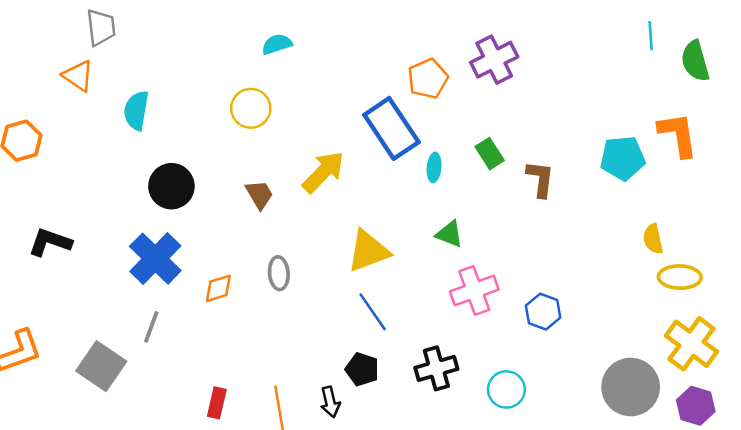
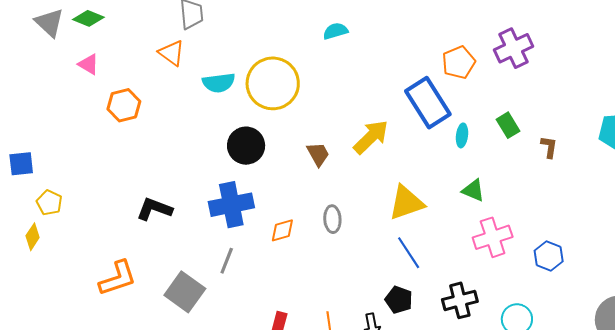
yellow circle: (251, 108) -> (273, 83), moved, size x1.6
cyan semicircle: (136, 110) -> (219, 83), turned -108
brown L-shape: (540, 179) -> (549, 147), size x0.7
black L-shape: (50, 242) -> (154, 209), moved
blue cross: (155, 259) -> (231, 205), turned 33

